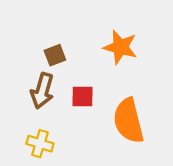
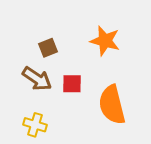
brown arrow: (42, 91) -> (37, 79), turned -72

